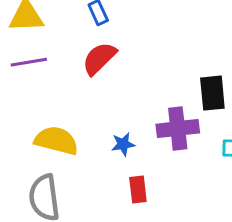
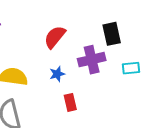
red semicircle: (99, 58) -> (55, 37), moved

